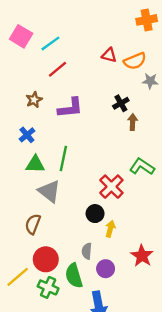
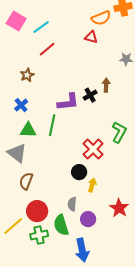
orange semicircle: (135, 61) -> (101, 18), moved
black cross: (121, 103) -> (90, 95), moved
purple L-shape: (70, 108) -> (68, 102), moved
brown arrow: (133, 122) -> (106, 85), moved
green L-shape: (142, 167) -> (119, 132), turned 85
gray triangle: (49, 191) -> (17, 153), moved
green cross: (48, 287) -> (39, 235), turned -36

